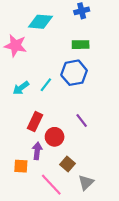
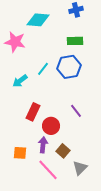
cyan line: (46, 85) -> (43, 69), moved
purple arrow: (37, 151) -> (43, 145), moved

